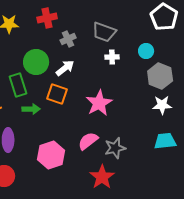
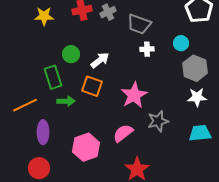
gray cross: (68, 39) -> (108, 12), moved
green circle: (36, 62) -> (71, 54), size x0.7
gray star: (115, 148) -> (158, 121), moved

